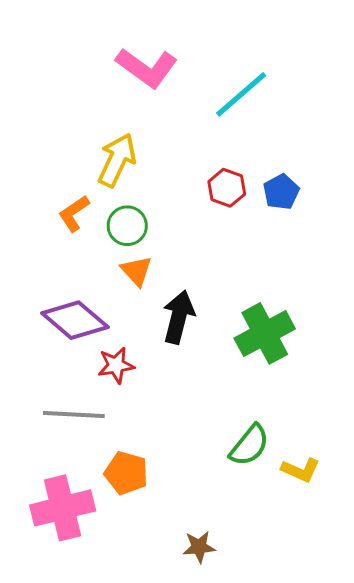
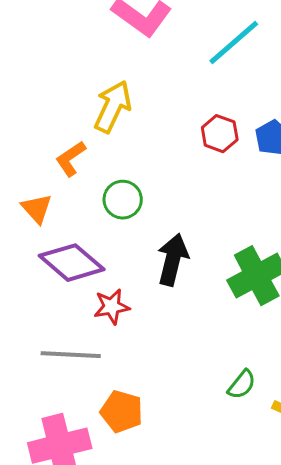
green circle: (127, 226) -> (123, 200), moved
orange triangle: (136, 271) -> (37, 209), moved
green semicircle: (249, 445) -> (242, 385), size x0.7

